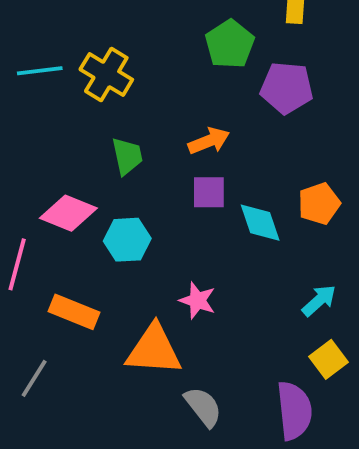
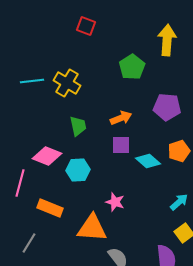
purple pentagon: (287, 88) -> (167, 107), moved
cyan diamond: (260, 223) -> (148, 161), turned -30

